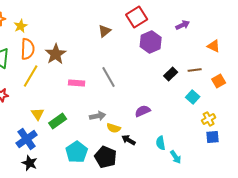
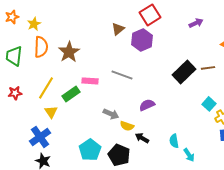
purple hexagon: (151, 42) -> (142, 40), moved
black rectangle: (171, 74) -> (184, 72), size x1.6
yellow line: (31, 76) -> (46, 88), moved
gray line: (109, 77) -> (122, 75), turned -40
cyan square: (193, 97) -> (209, 104), moved
purple semicircle: (143, 111) -> (147, 105), moved
gray arrow: (98, 116) -> (111, 114), turned 35
green rectangle: (58, 121) -> (71, 94), moved

